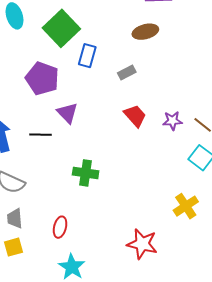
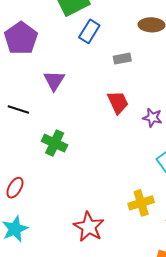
purple pentagon: (42, 78) -> (21, 38), moved
black line: (40, 135) -> (18, 109), moved

